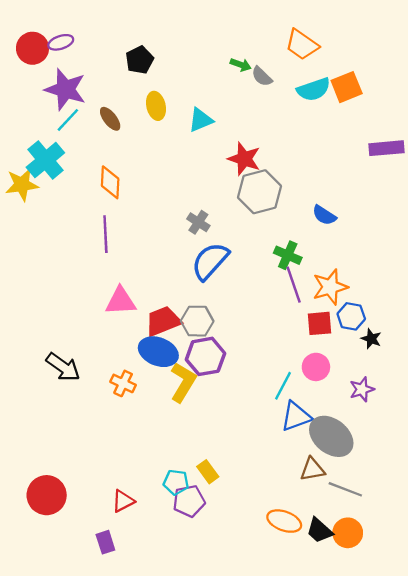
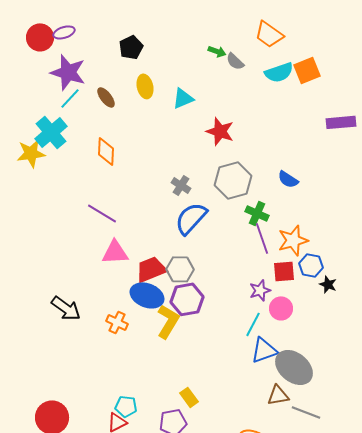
gray hexagon: (259, 192) -> (233, 180), moved
purple line: (105, 234) -> (102, 213), moved, turned -56
purple star: (362, 389) -> (260, 290), moved
cyan pentagon: (176, 482) -> (126, 406), moved

